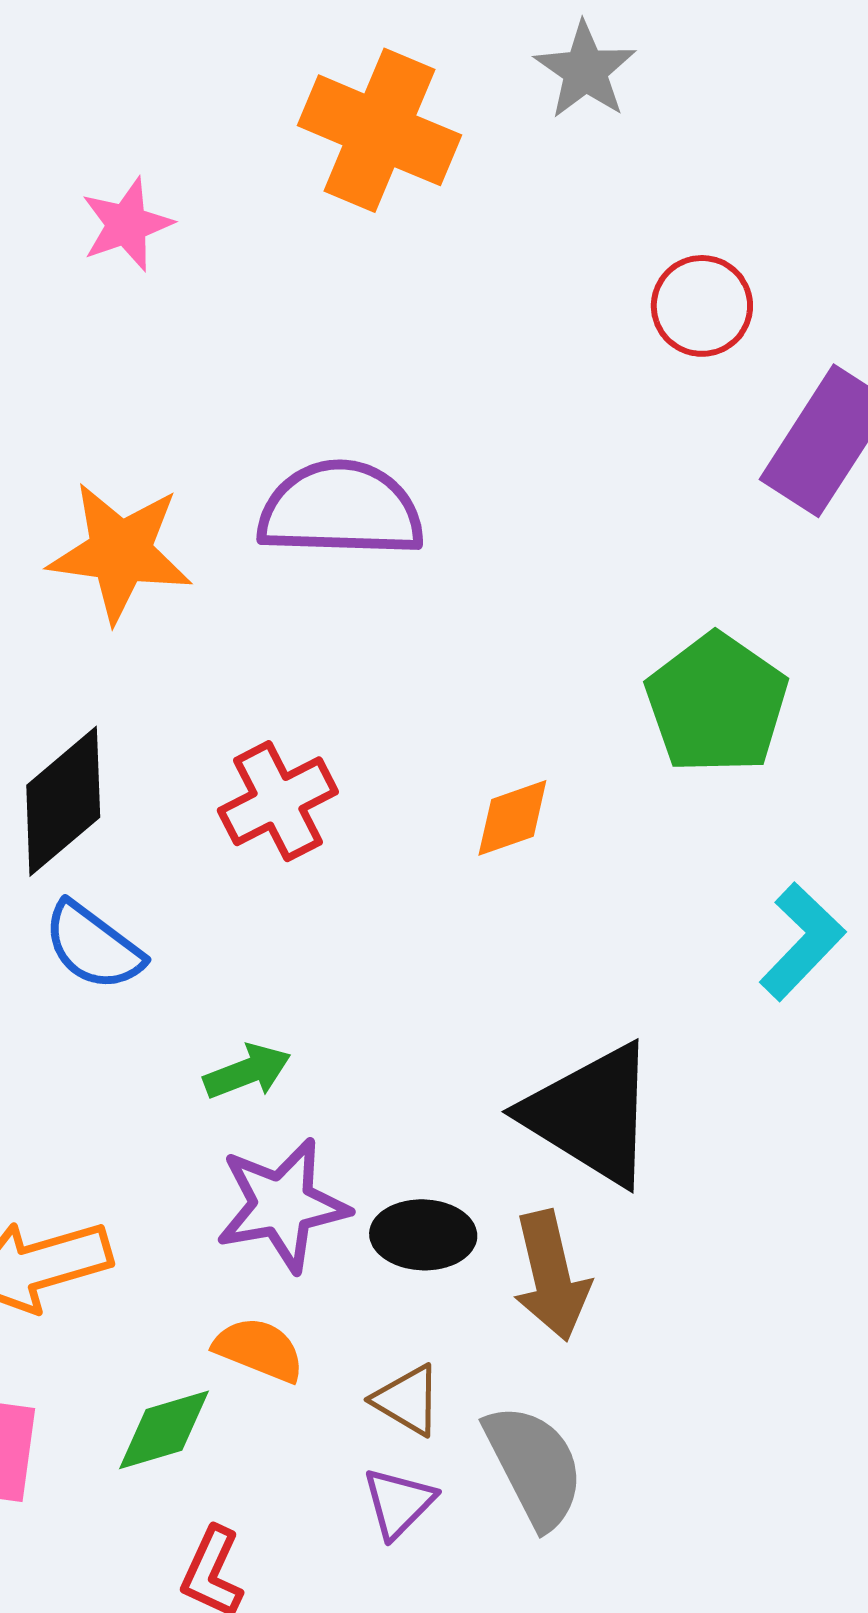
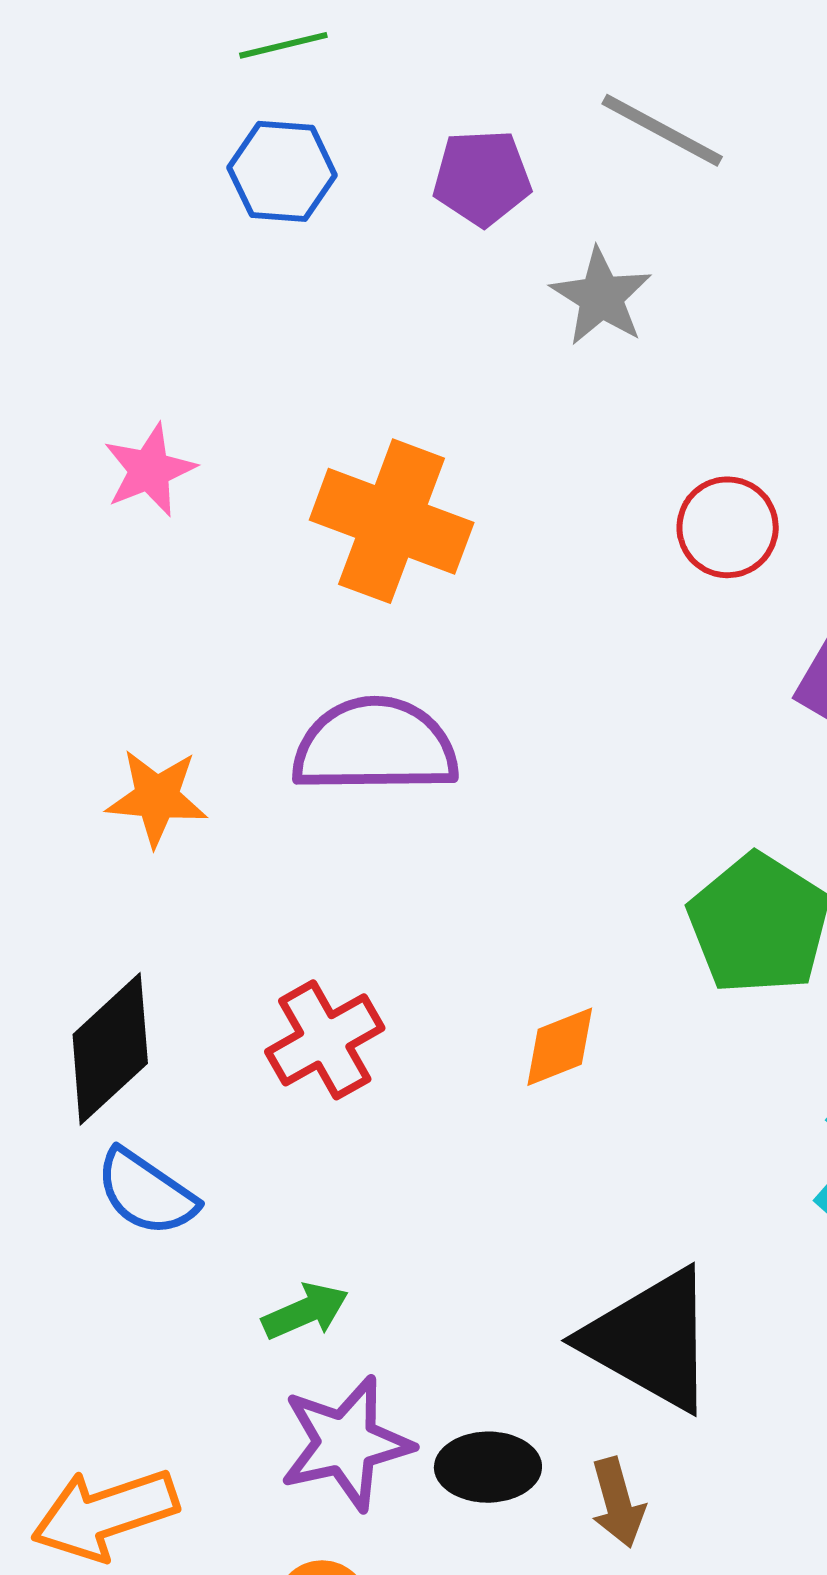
orange cross: (379, 130) -> (392, 521), moved
orange star: (120, 552) -> (157, 798), size x0.7
brown arrow: (551, 1276) -> (618, 1503), size x0.7

